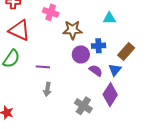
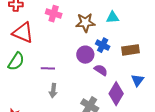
brown star: (73, 30) -> (85, 23), moved
blue cross: (98, 46) -> (103, 45), turned 32
brown rectangle: (126, 52) -> (130, 50), turned 42
blue triangle: (115, 70) -> (138, 80), moved

